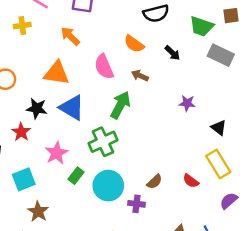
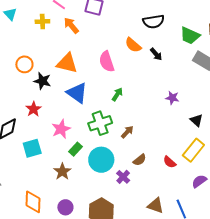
orange arrow: (70, 36) -> (71, 25), moved
black arrow: (172, 53) -> (156, 54), moved
brown arrow: (140, 76) -> (127, 132), moved, turned 104
green arrow: (120, 105) -> (117, 94), size x0.6
black star: (37, 108) -> (42, 81), moved
yellow rectangle: (218, 164) -> (193, 150), turned 65
purple cross: (137, 204) -> (123, 177), turned 32
brown star: (38, 211) -> (62, 172), moved

